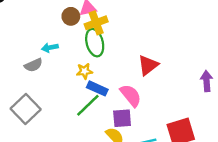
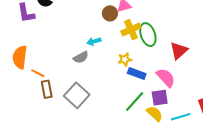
yellow cross: (96, 23) -> (131, 30), moved
green ellipse: (95, 43) -> (148, 35), moved
green line: (88, 105) -> (135, 102), moved

